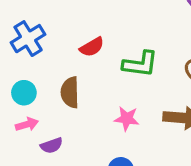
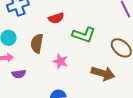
pink star: (127, 119) -> (60, 61), moved

